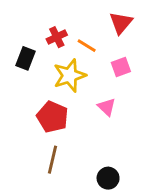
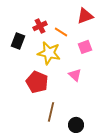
red triangle: (121, 23) -> (85, 16), turned 30
yellow star: (70, 76) -> (49, 53), turned 30
brown line: (52, 160) -> (51, 112), moved

